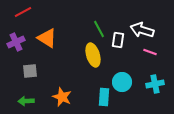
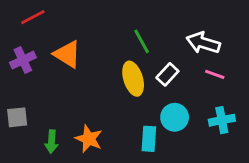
white rectangle: (118, 40) -> (167, 74), moved, turned 35
gray square: (30, 71) -> (17, 117), moved
green arrow: (26, 101) -> (51, 142), moved, turned -84

